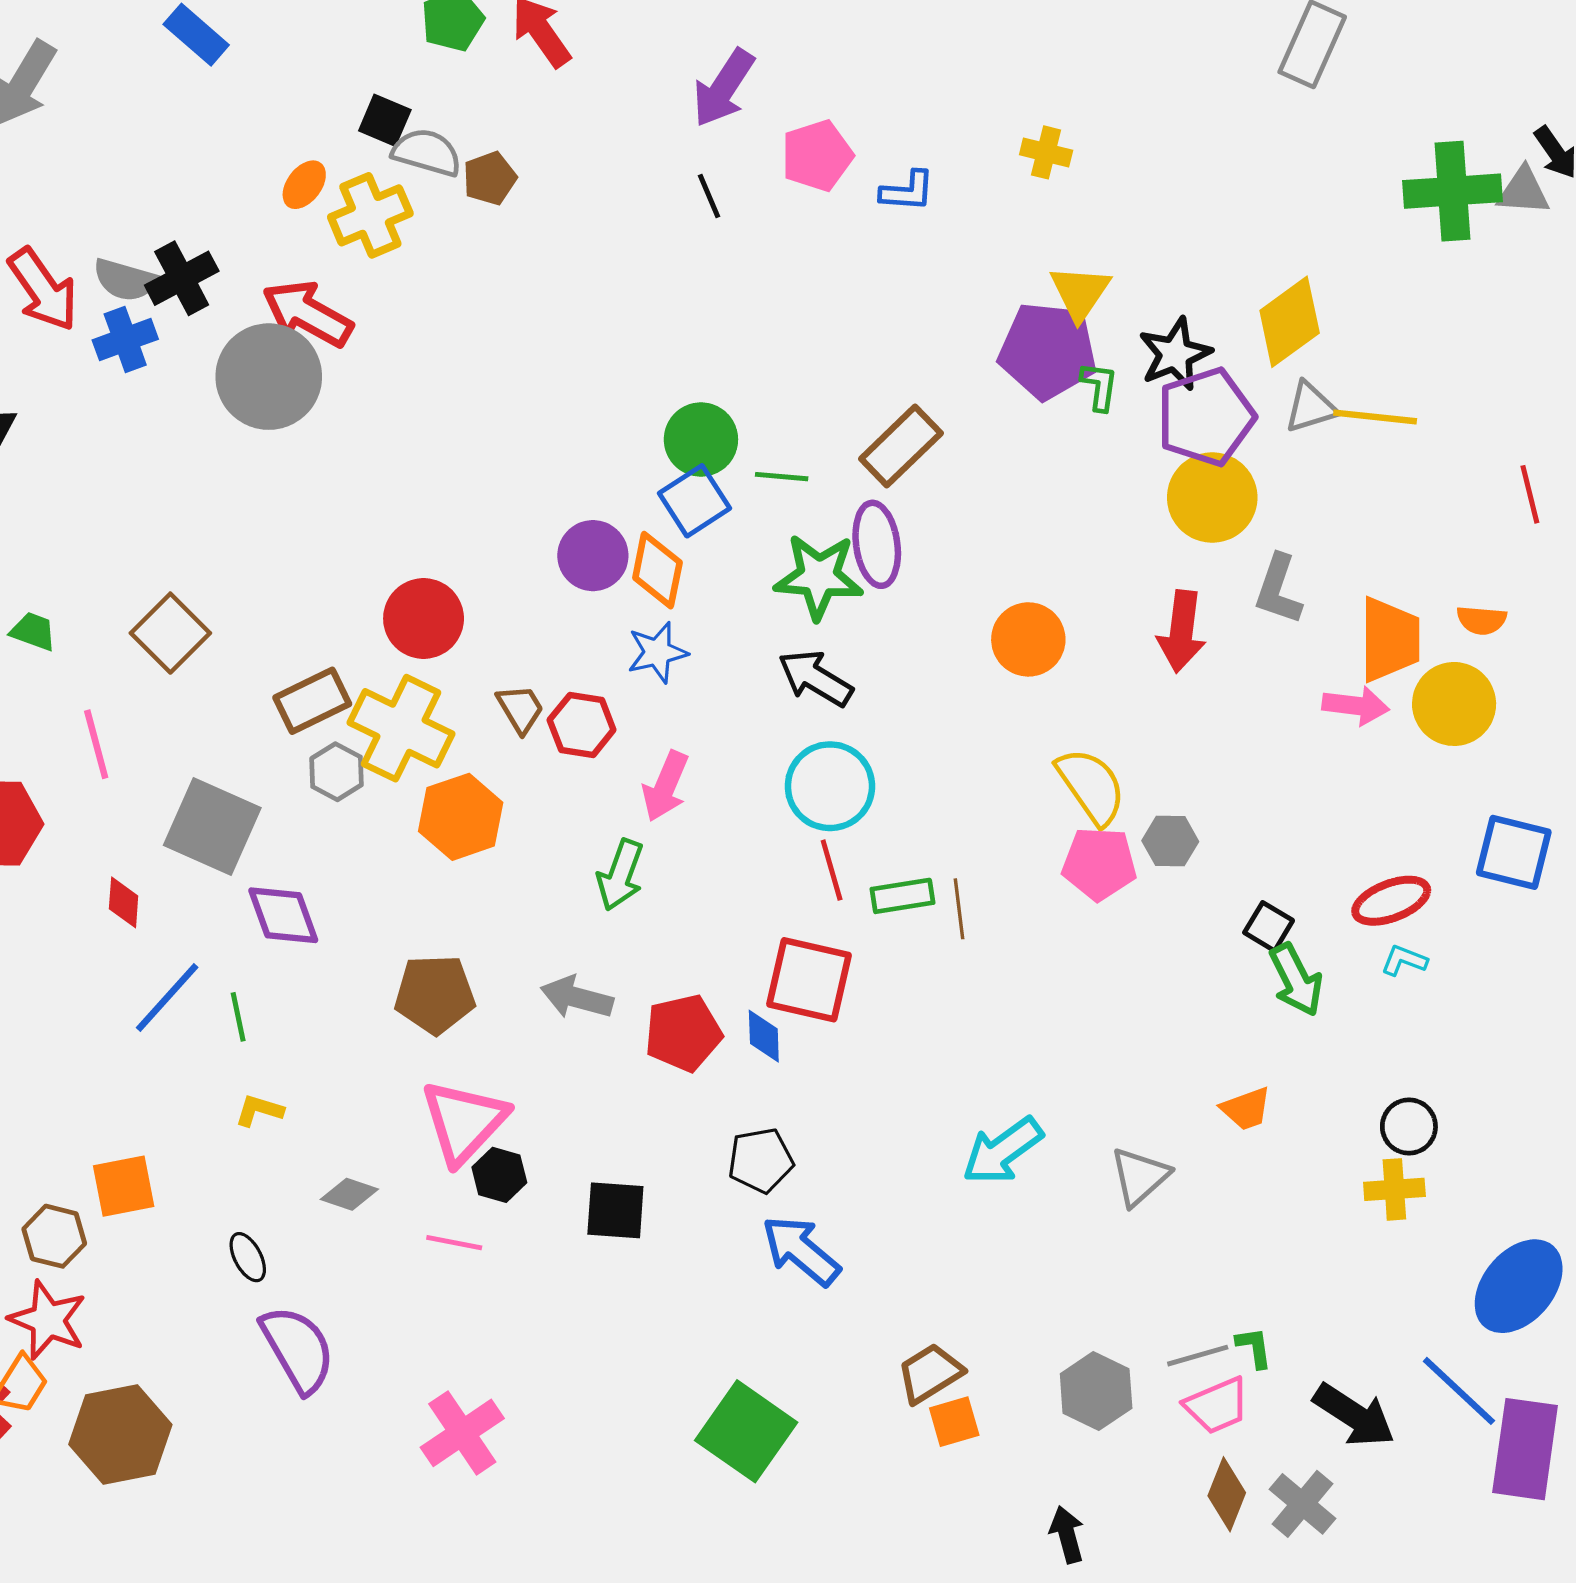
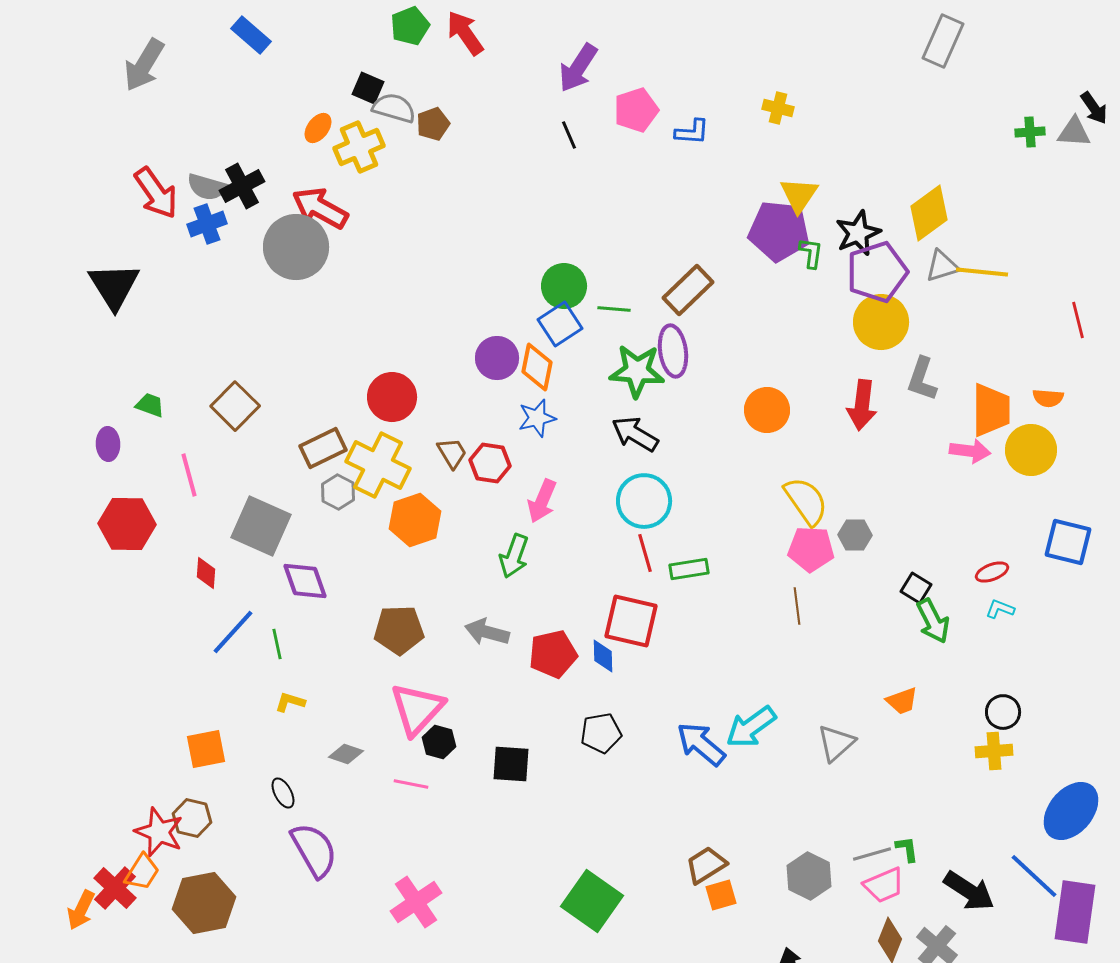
green cross: (1452, 191) -> (1030, 132), size x0.5
red ellipse: (1391, 901) -> (992, 572), size x0.7
brown line: (959, 909) -> (797, 606), moved
brown hexagon: (54, 1236) -> (192, 818), moved
blue arrow: (801, 1251) -> (701, 744), moved

